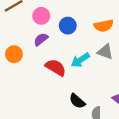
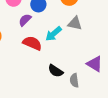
purple semicircle: (41, 39) -> (25, 20), moved

